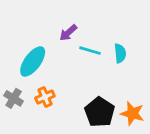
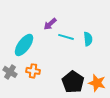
orange cross: (45, 97) -> (33, 71), turned 32

